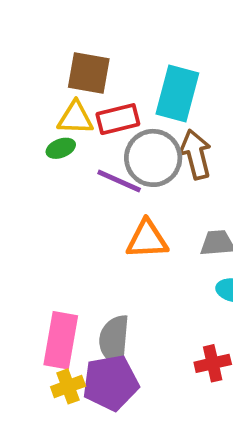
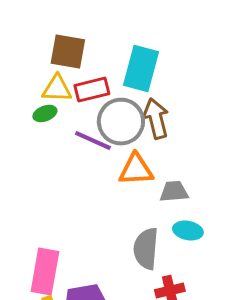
orange triangle: (147, 239) -> (136, 170), moved
gray semicircle: (114, 340) -> (146, 249), moved

